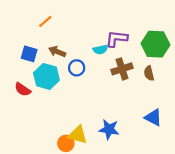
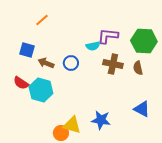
brown arrow: (57, 52) -> (46, 63), moved
brown cross: (122, 69) -> (113, 64), turned 30
cyan hexagon: (46, 76) -> (41, 90), moved

